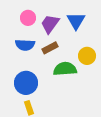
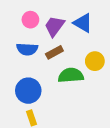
blue triangle: (76, 21) -> (83, 23), turned -30

